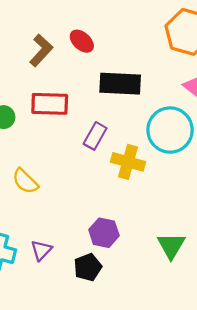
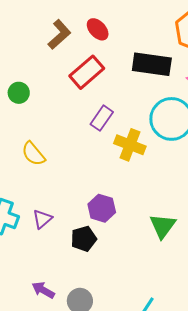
black rectangle: (120, 84) -> (152, 64), moved
red rectangle: (50, 104) -> (87, 72), moved, turned -48

